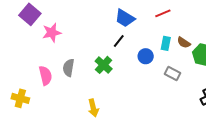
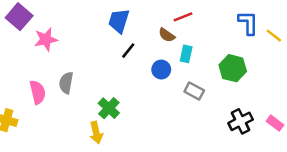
blue trapezoid: (125, 18) -> (119, 21), moved, turned 75
brown semicircle: (184, 43) -> (167, 35), moved
green cross: (104, 65) -> (109, 108), moved

